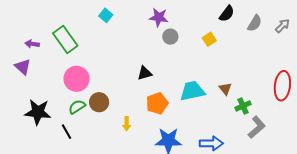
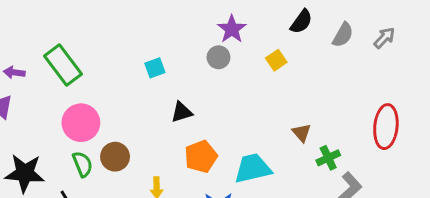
cyan square: (106, 15) -> (155, 68), moved, turned 32
purple star: (159, 17) -> (232, 29), moved, turned 30
cyan trapezoid: (192, 91) -> (253, 168), moved
green semicircle: (77, 107) -> (82, 164), turned 102

